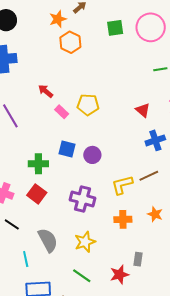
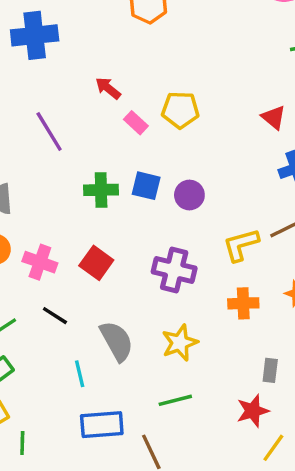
green cross: (38, 164) -> (101, 190), moved
red star: (119, 274) -> (253, 411), moved
green line: (82, 276) -> (175, 400), turned -48

